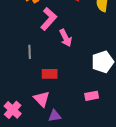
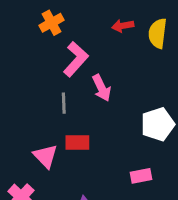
gray line: (30, 52) -> (64, 103), moved
pink triangle: (42, 99) -> (45, 156), moved

